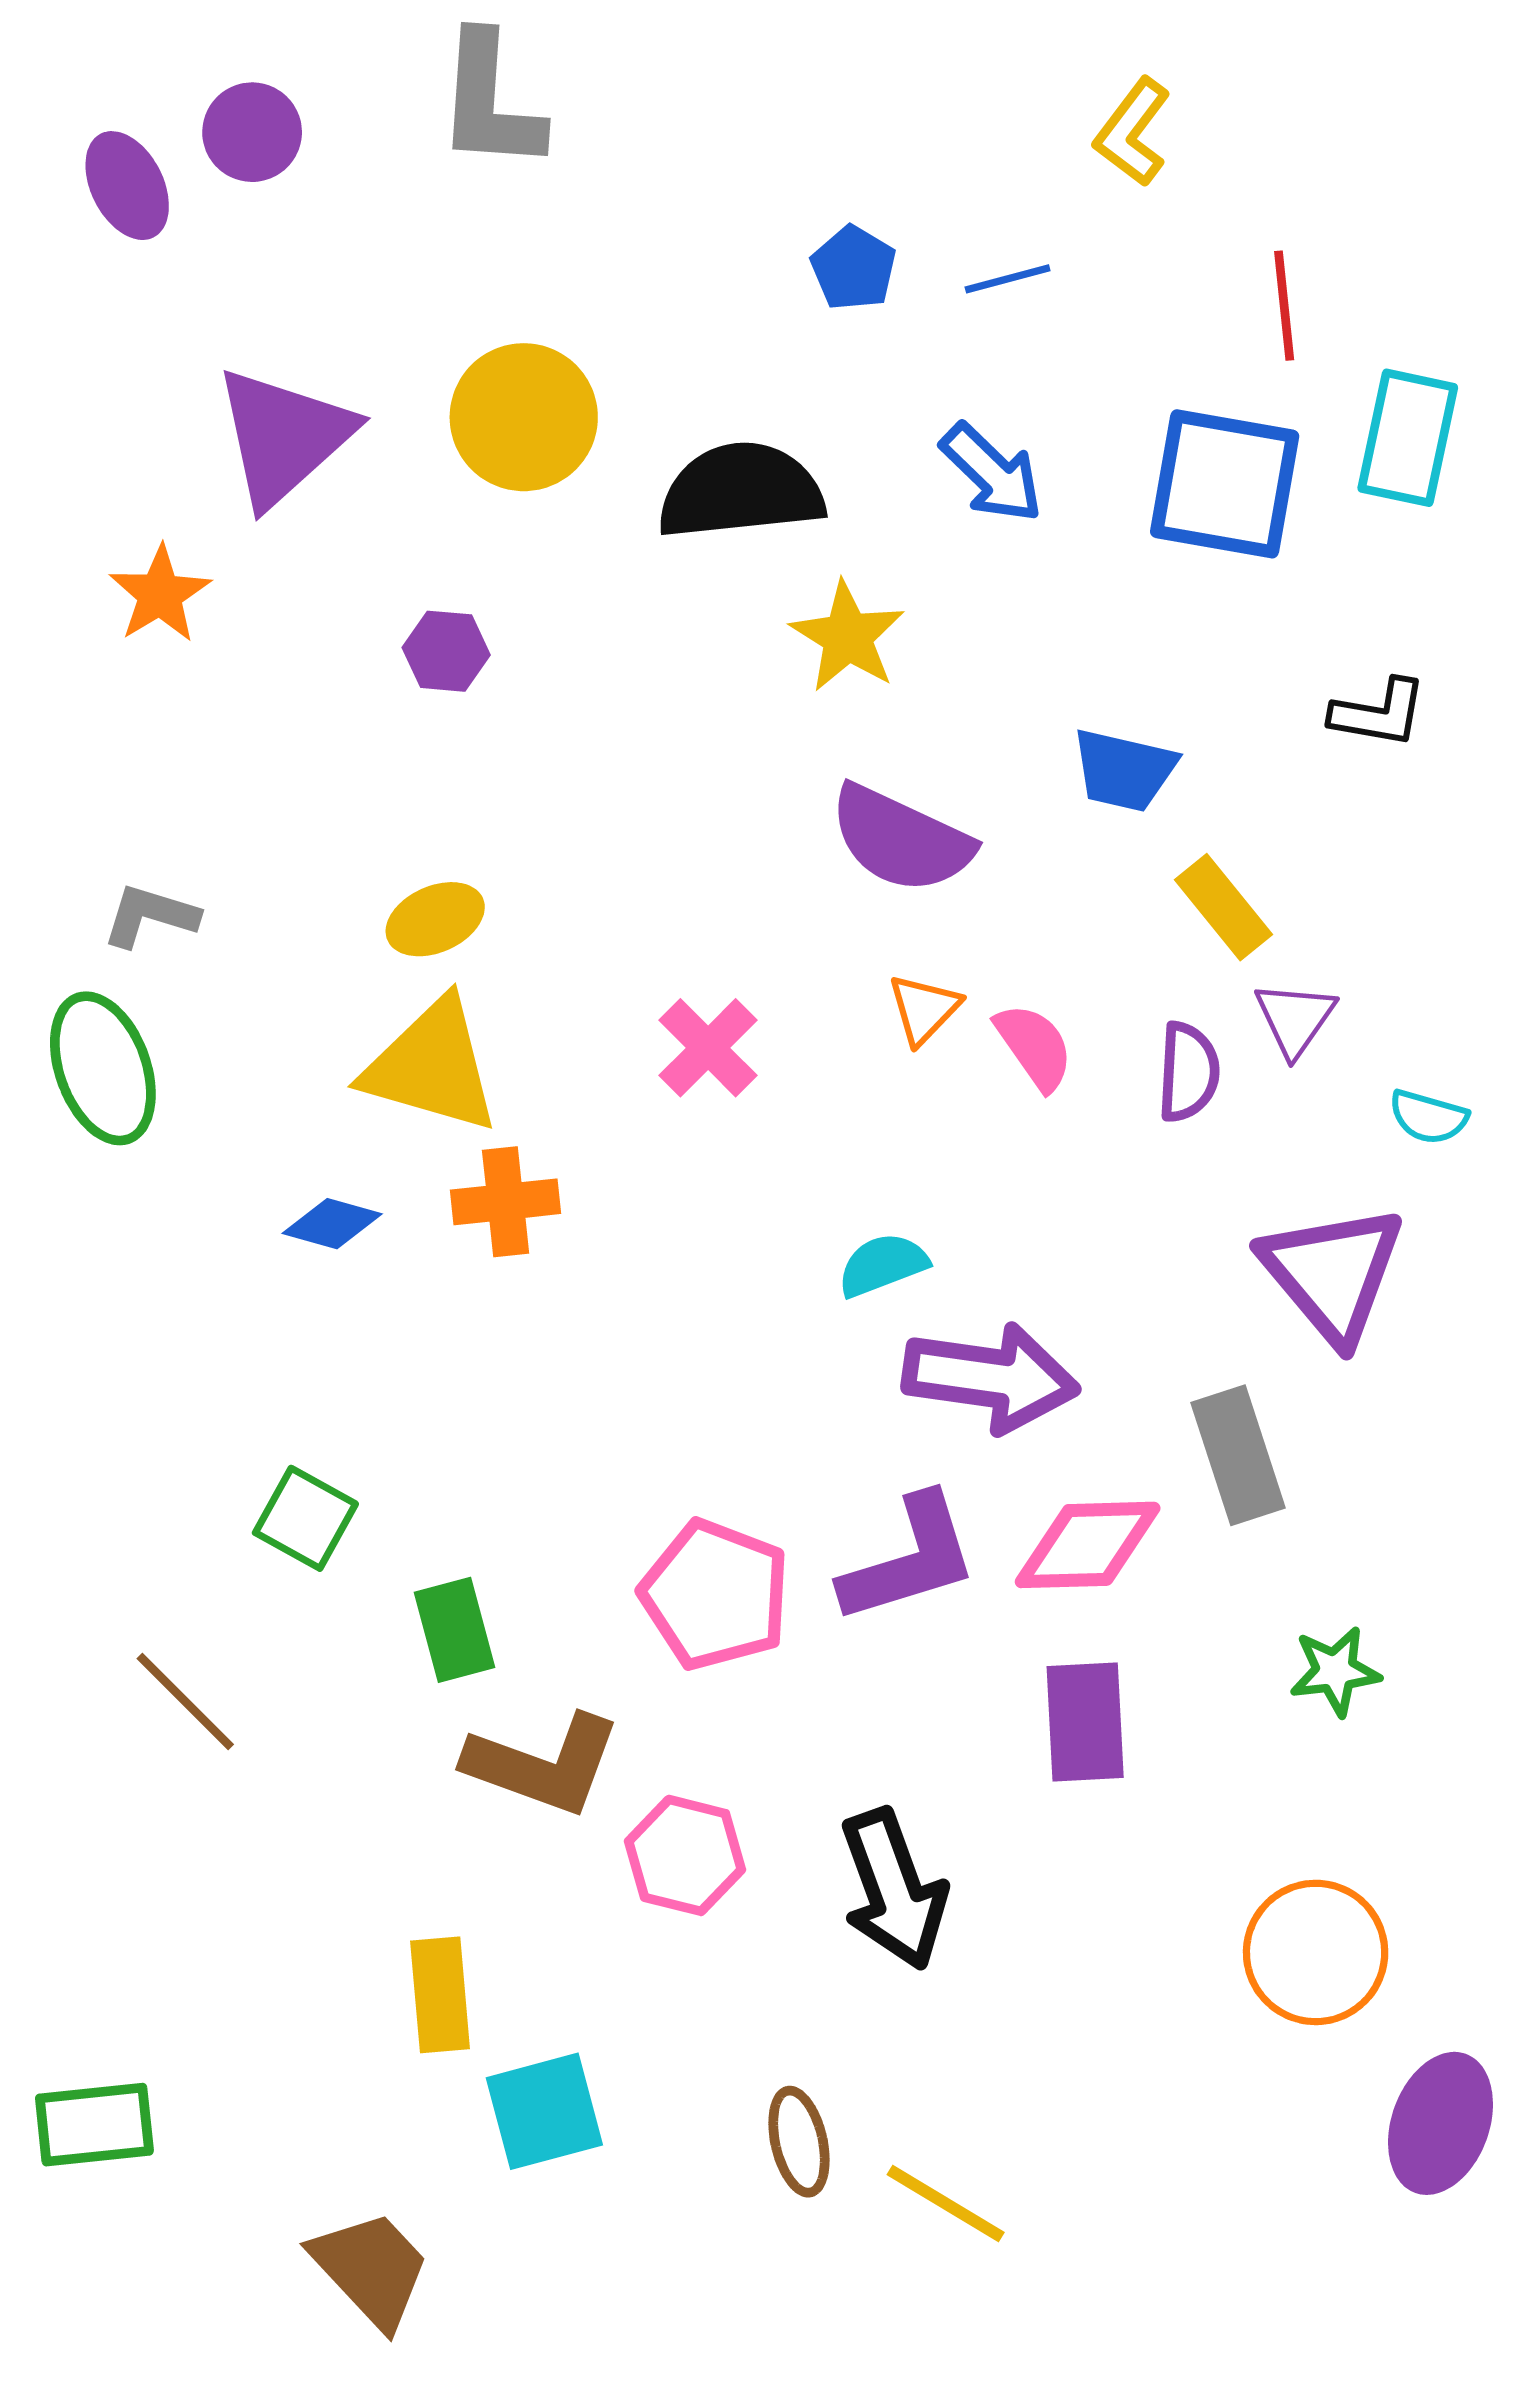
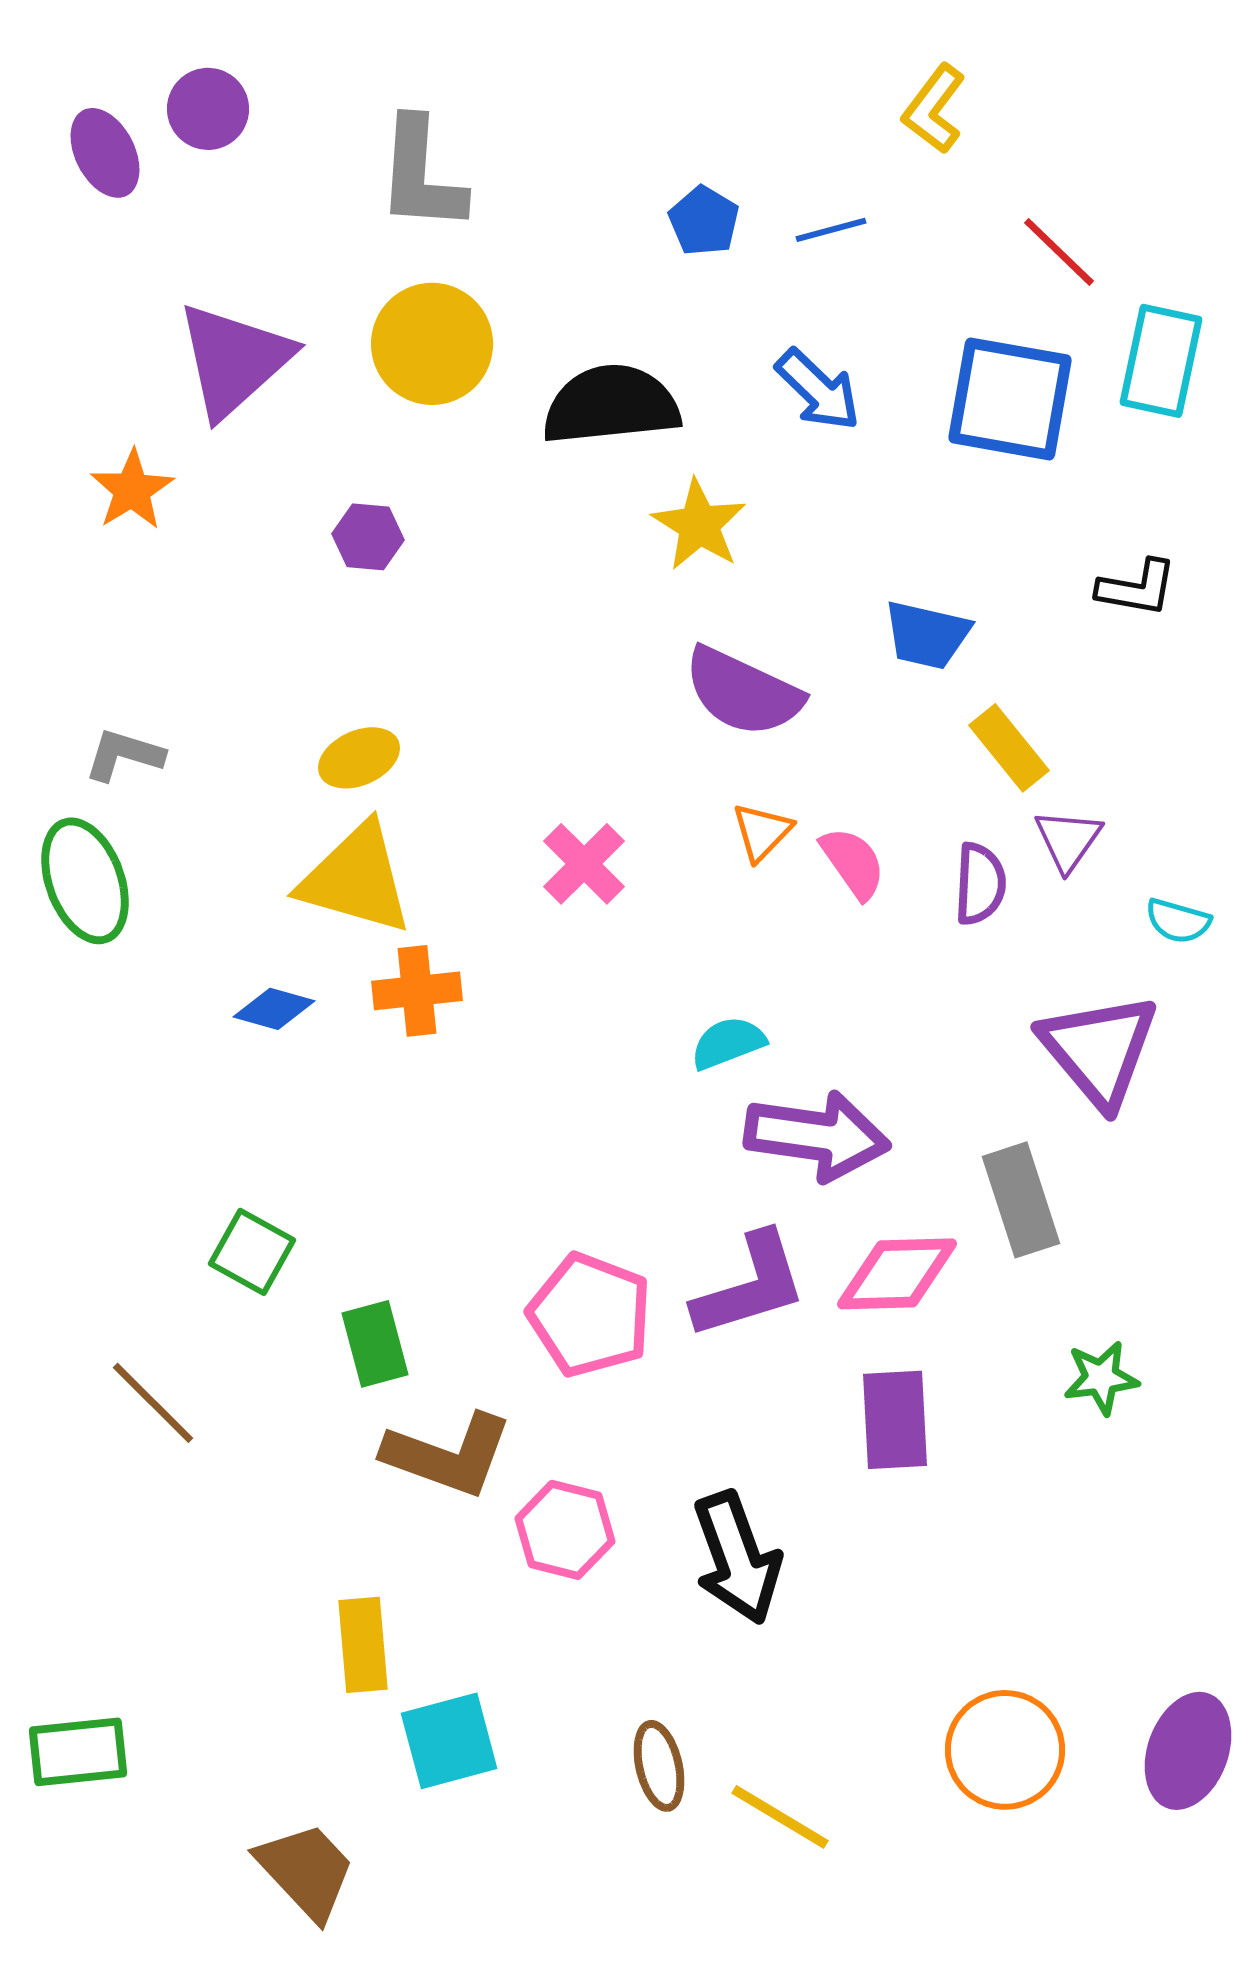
gray L-shape: (490, 102) -> (421, 175), moved
red line: (1284, 306) -> (1059, 252), turned -40
orange circle: (1316, 1952) -> (1005, 1750), moved

